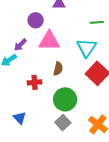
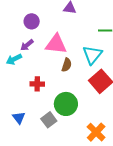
purple circle: (36, 20) -> (32, 21), moved
brown semicircle: (58, 69) -> (67, 65), moved
gray square: (63, 123) -> (49, 120), moved

